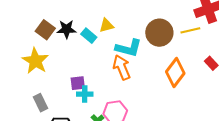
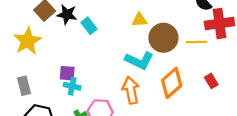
yellow triangle: (106, 25) -> (139, 20), moved
cyan L-shape: (129, 48) -> (139, 61), moved
orange arrow: (122, 67) -> (131, 90), moved

